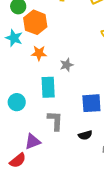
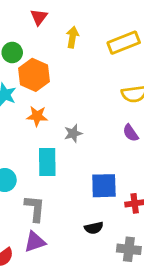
gray L-shape: (55, 121) -> (35, 208), moved
purple triangle: (33, 142) -> (35, 242), moved

